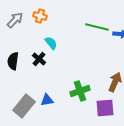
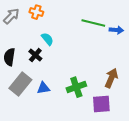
blue triangle: (47, 100) -> (43, 88), moved
gray rectangle: (24, 106) -> (20, 84), moved

